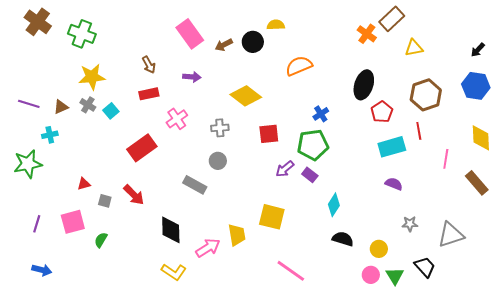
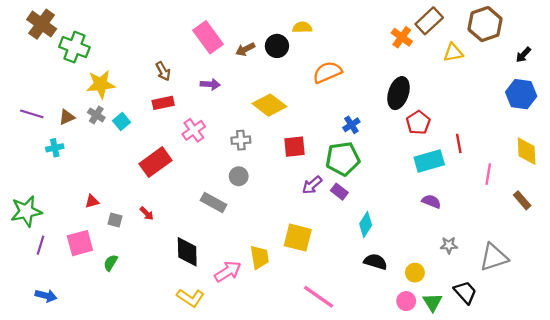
green cross: (82, 34) -> (74, 47), moved
brown hexagon: (426, 95) -> (485, 24), moved
green star: (28, 164) -> (26, 211), moved
brown rectangle: (477, 183) -> (522, 200), size x0.7
red arrow: (134, 195) -> (147, 213), size x0.6

